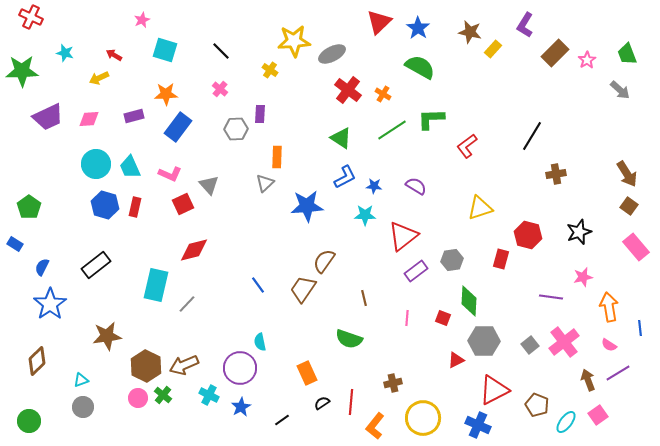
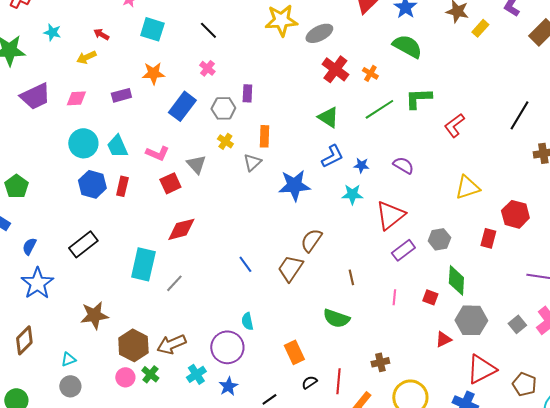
yellow cross: (270, 70) -> (225, 141), moved
blue rectangle: (178, 127) -> (182, 106), moved
cyan cross: (209, 395) -> (196, 374), turned 30

